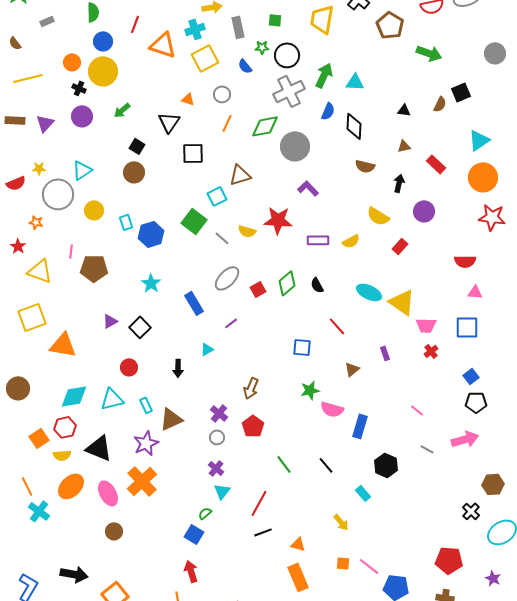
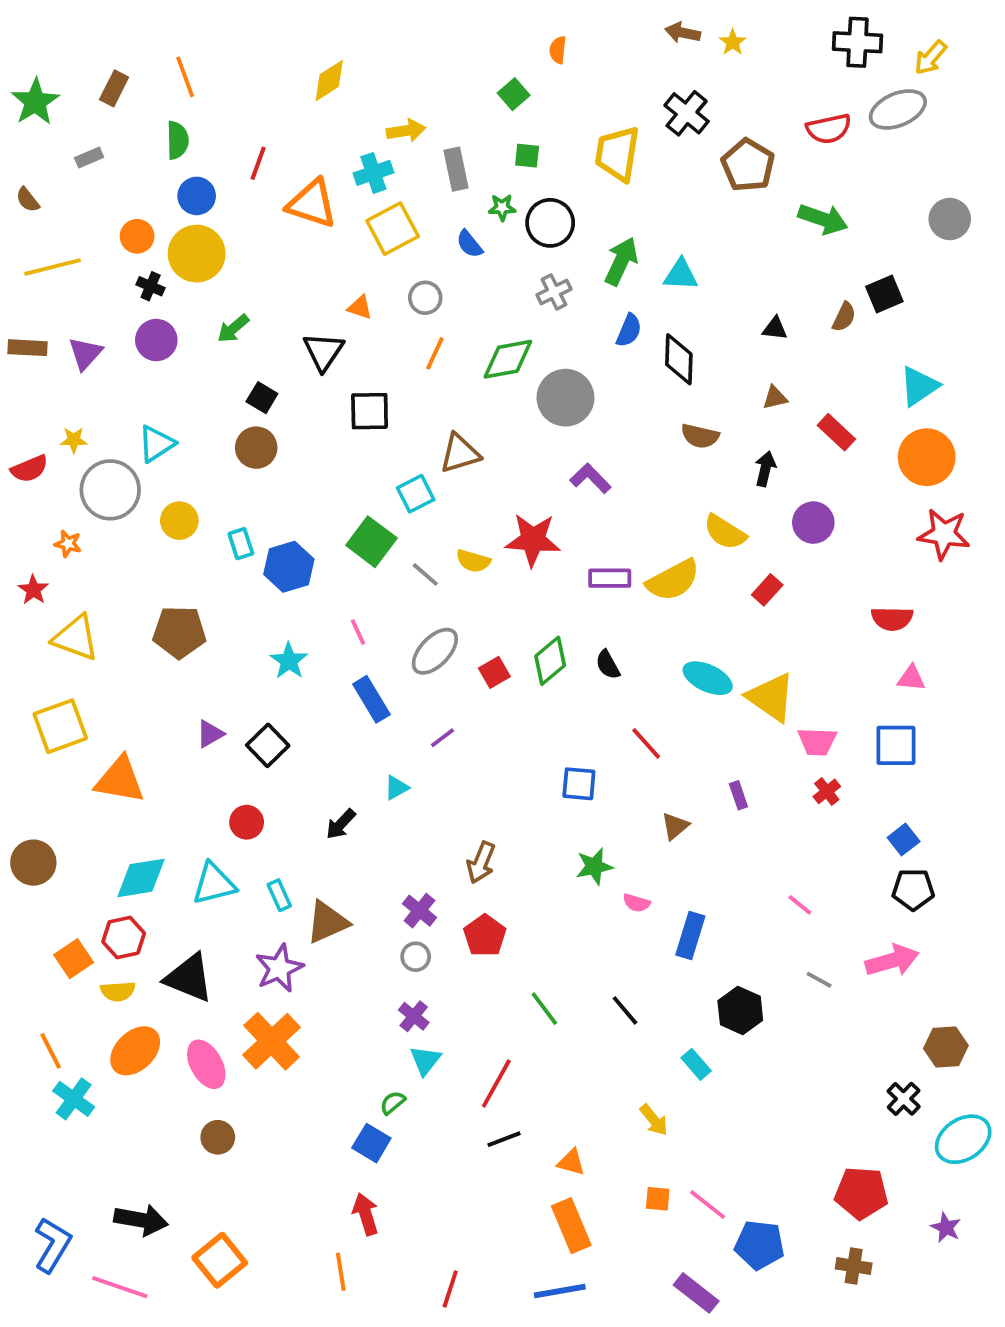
gray cross: (289, 91) -> (554, 292), size x0.6
yellow semicircle: (351, 241) -> (673, 580), size x1.6
pink line: (71, 251) -> (358, 632), moved, turned -32
black arrow: (178, 368) -> (341, 824), turned 42
pink semicircle: (332, 409) -> (637, 903), size x0.6

